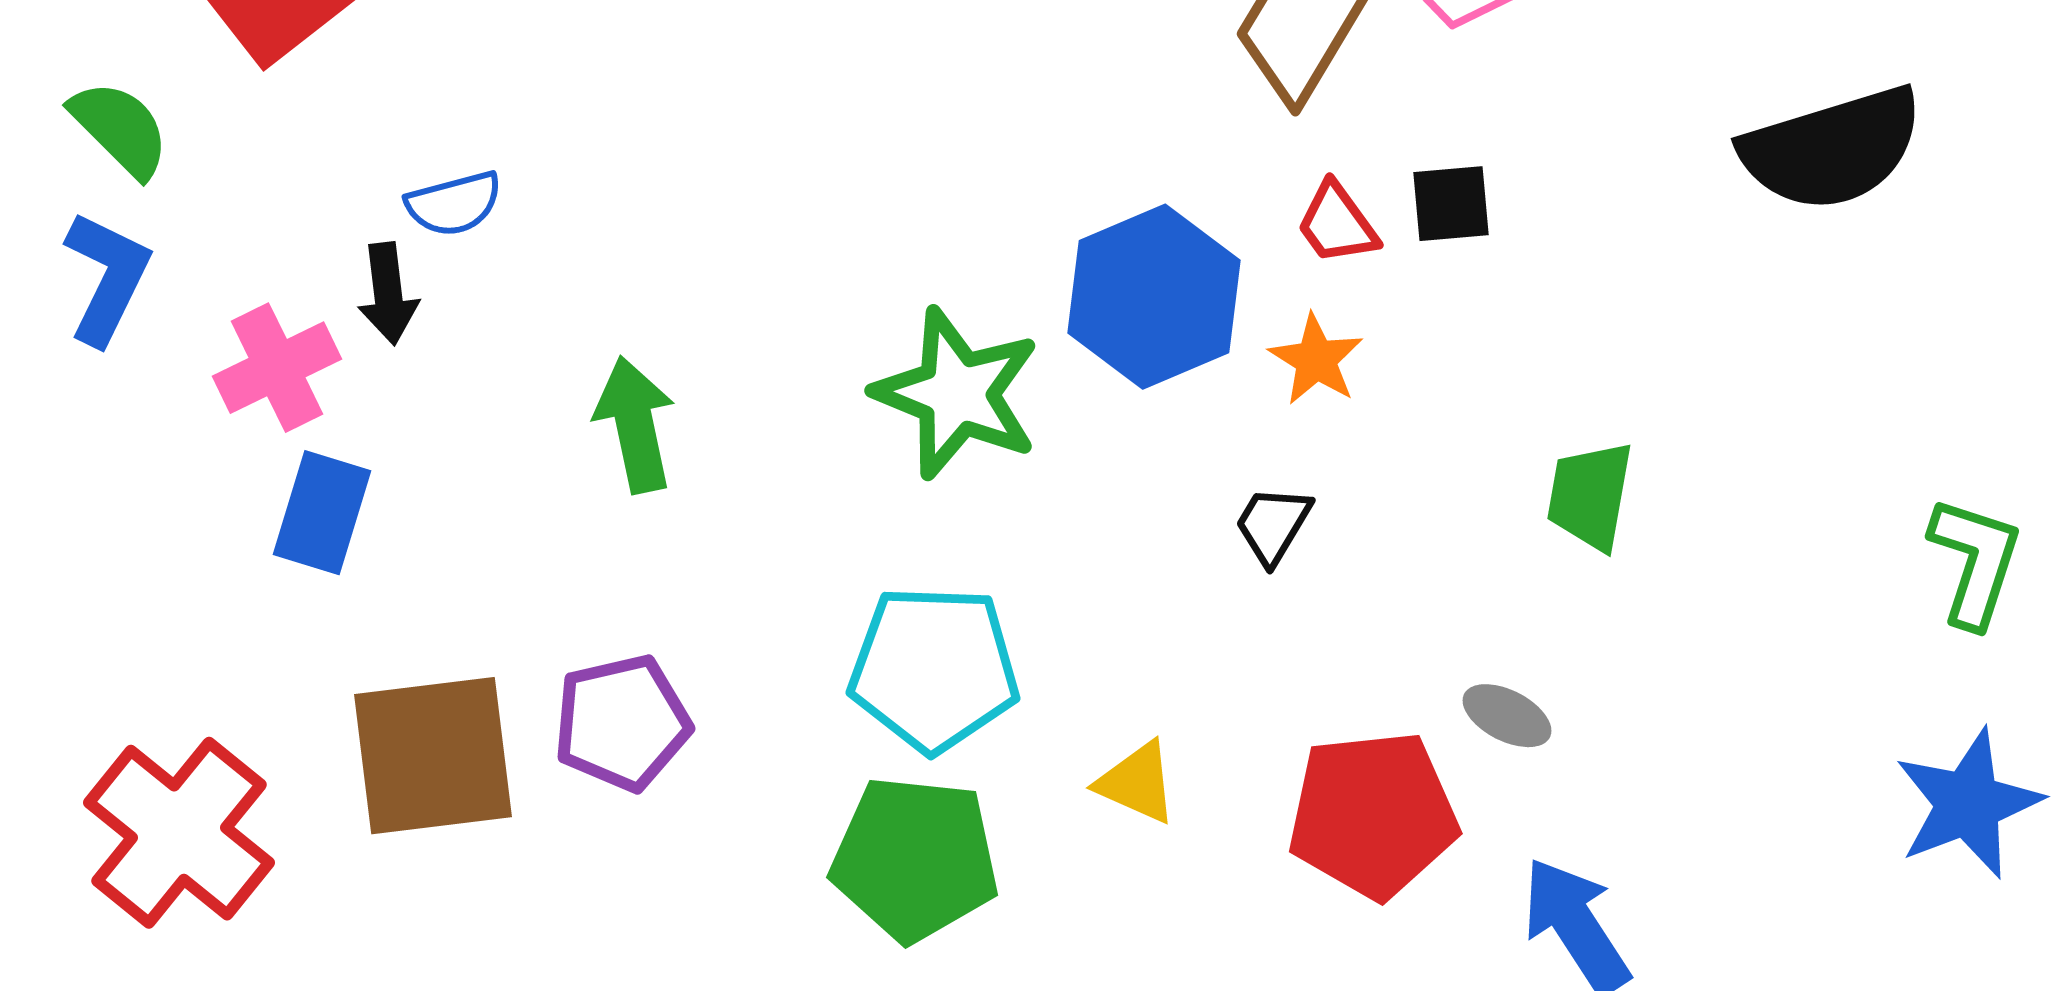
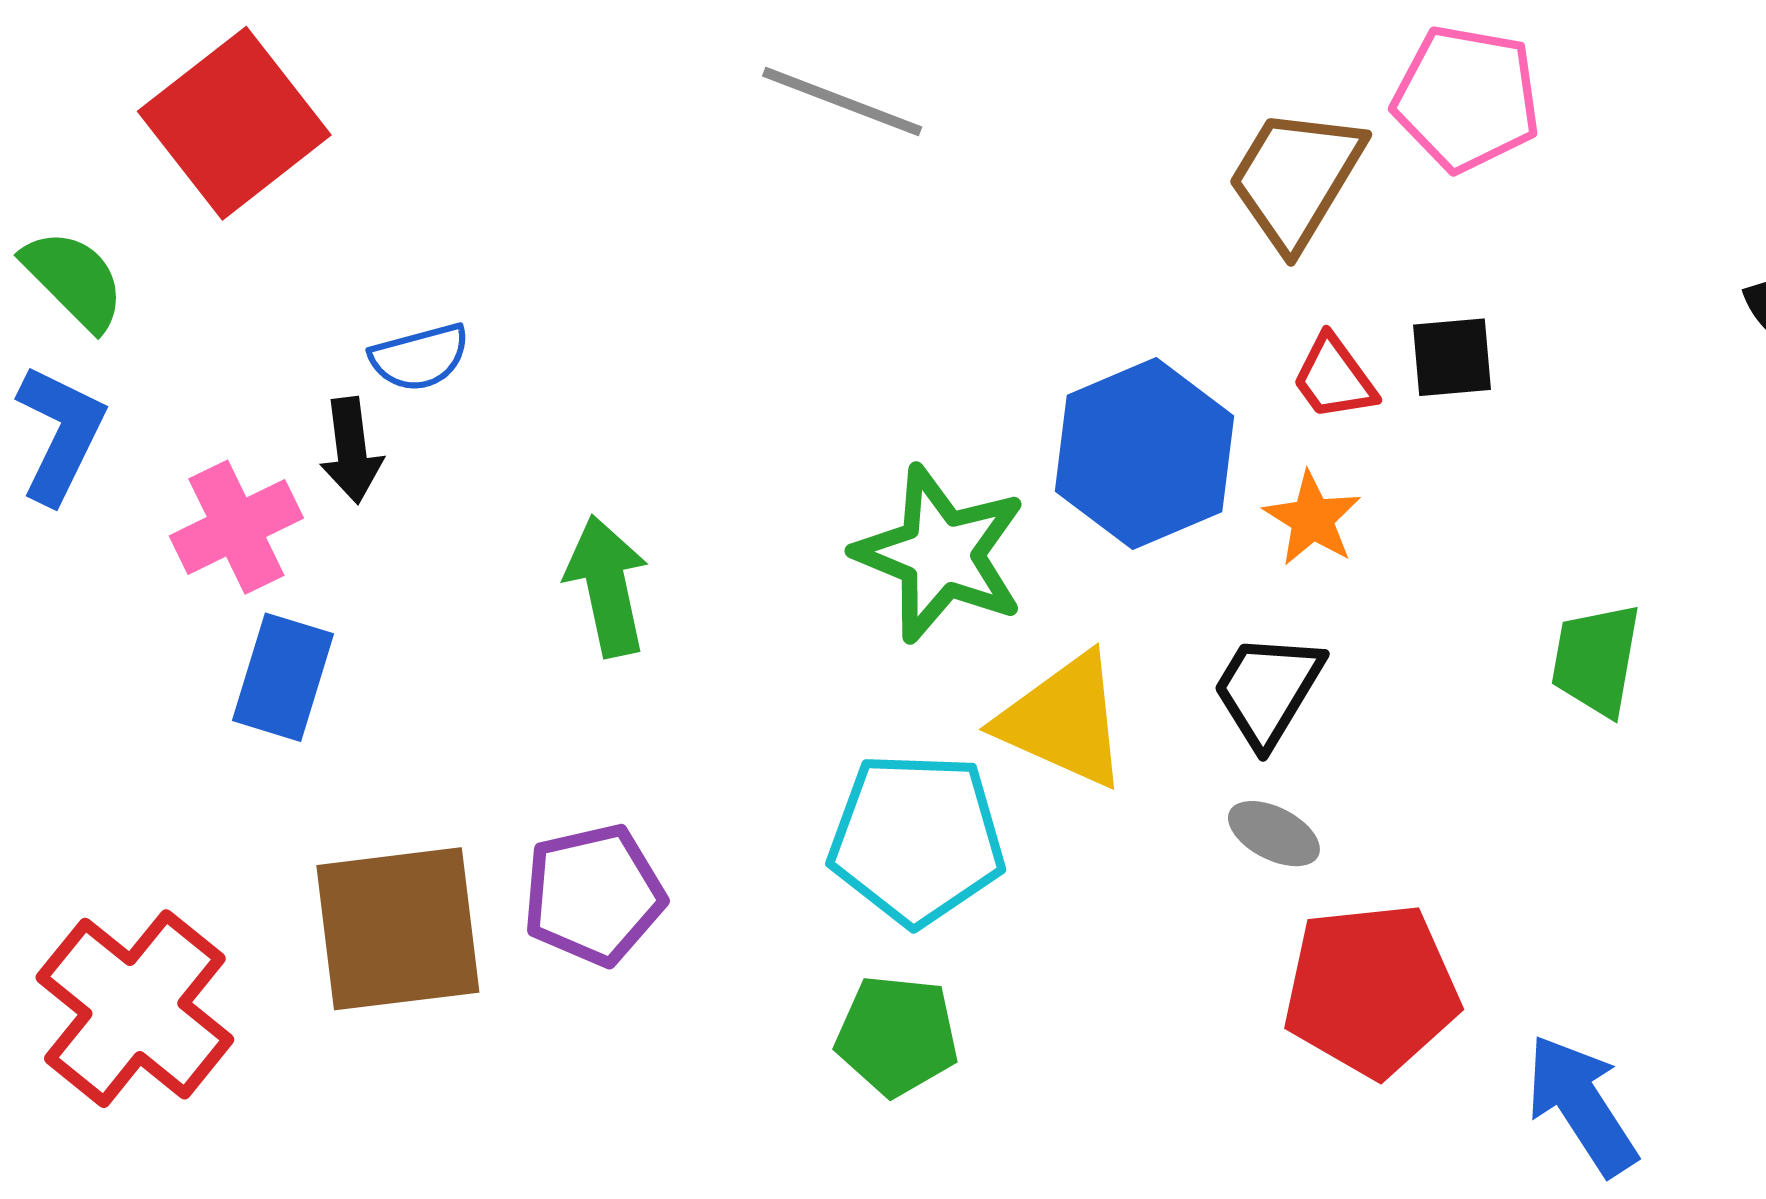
black trapezoid: (1273, 525) -> (1268, 690), size x1.4
gray ellipse: (1507, 716) -> (1274, 834), moved
yellow triangle: (1137, 783) -> (1064, 721), moved, size x1.6
green pentagon: (915, 859) -> (897, 1035), size x0.7

